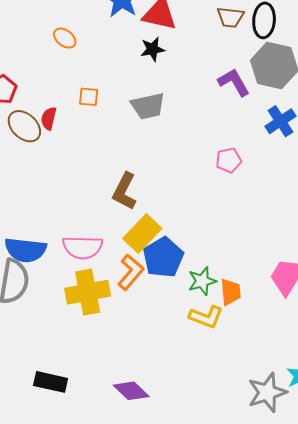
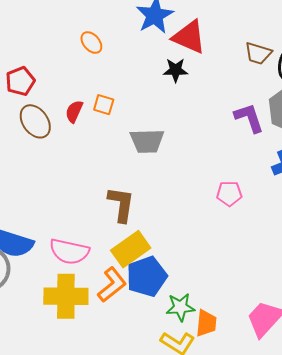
gray trapezoid: (148, 106) -> (147, 141), moved
red semicircle: (49, 118) -> (74, 111), moved
brown L-shape: (124, 191) -> (121, 204), turned 150

